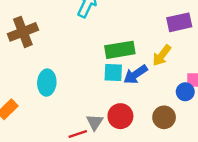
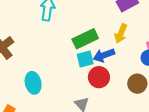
blue arrow: (136, 74) -> (104, 55), turned 30
red circle: (120, 116) -> (99, 77), moved

